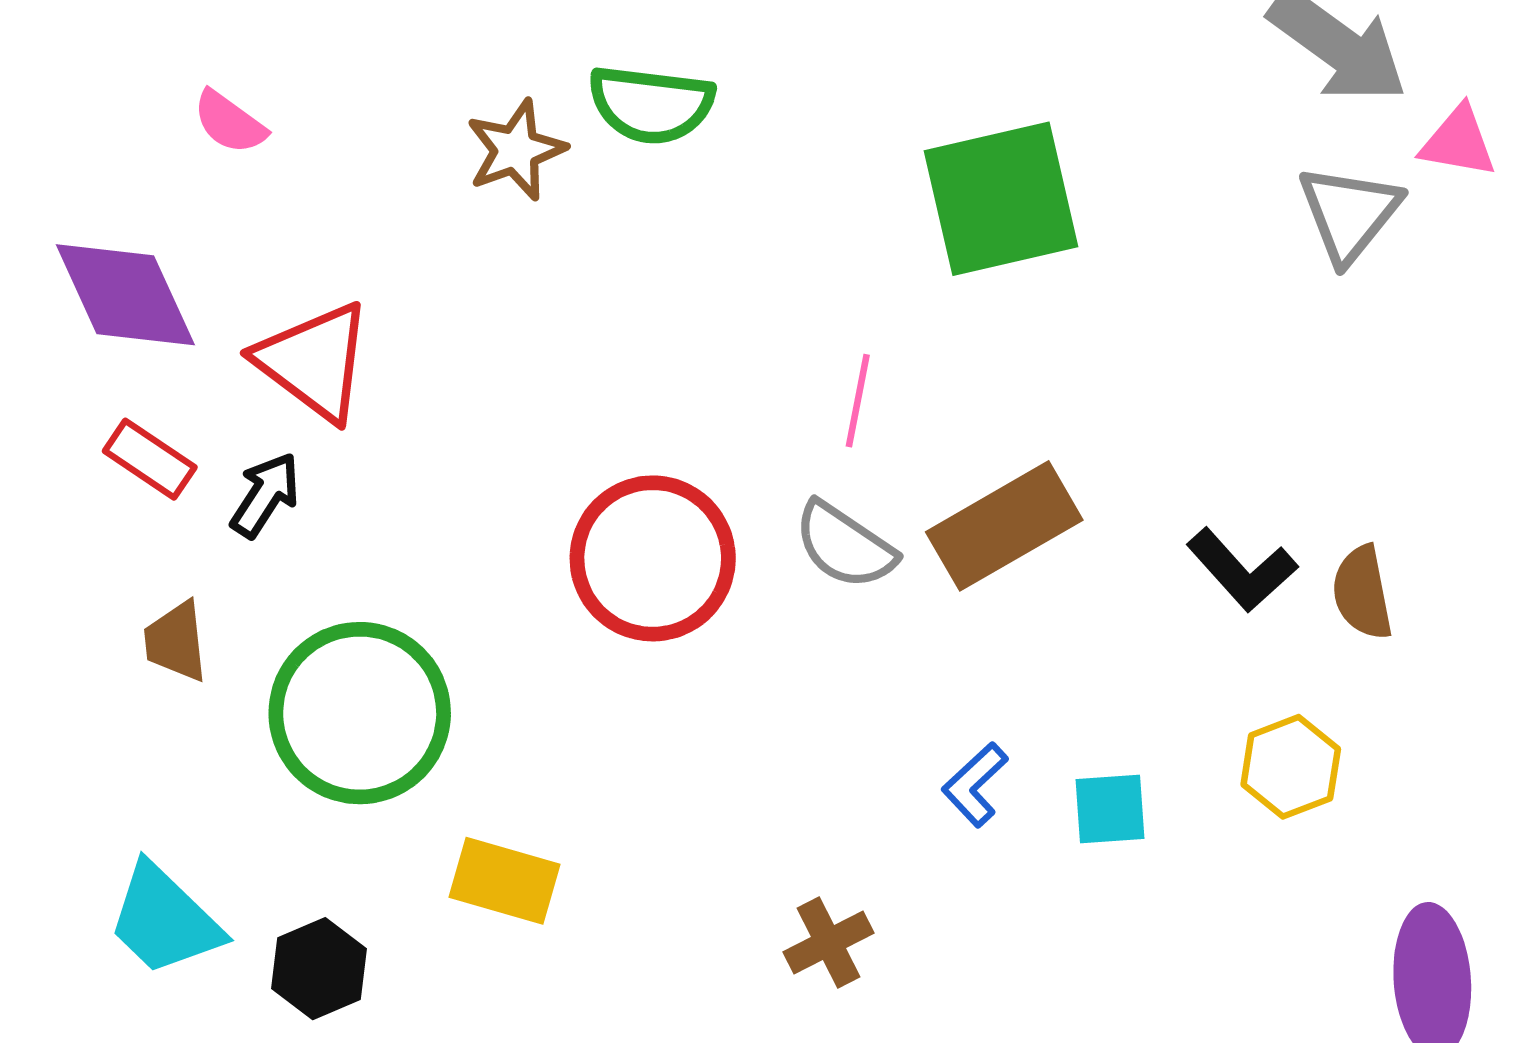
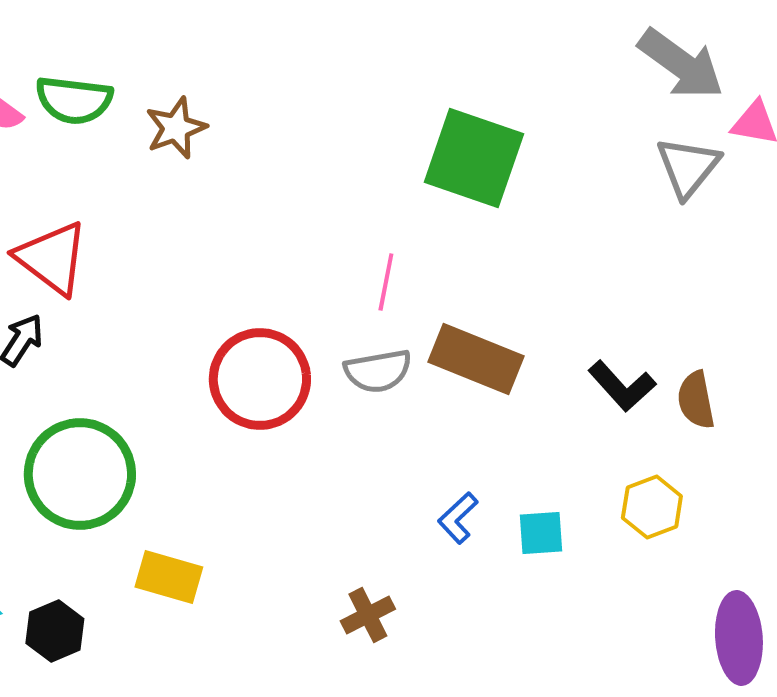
green semicircle: (651, 104) -> (74, 100), moved
green square: (1001, 199) -> (474, 158), turned 32
brown rectangle: (1004, 526) -> (476, 359), turned 52
gray semicircle: (845, 545) -> (378, 371), turned -44

